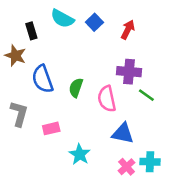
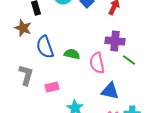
green semicircle: (76, 88) -> (72, 54), turned 84

